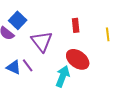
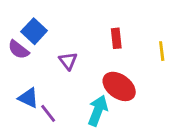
purple triangle: (42, 41) -> (68, 61), size x0.6
purple line: (28, 65) -> (48, 113), moved

